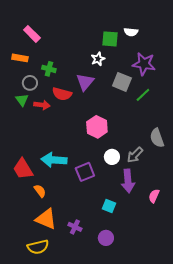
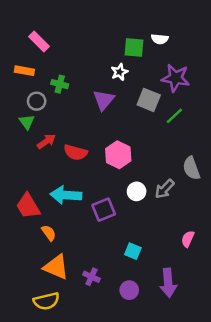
red semicircle: (62, 94) -> (76, 152), moved
red arrow: (42, 105) -> (46, 141), moved, turned -42
purple arrow: (128, 181) -> (168, 283), moved

